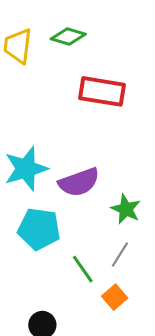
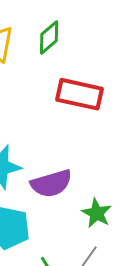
green diamond: (68, 37) -> (49, 38), turned -60

